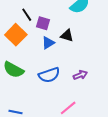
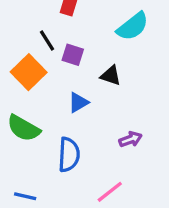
blue triangle: (48, 43) -> (78, 102), moved
blue semicircle: (49, 75) -> (69, 155), moved, turned -70

